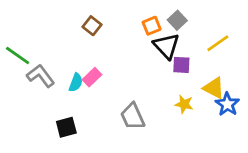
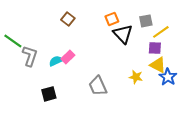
gray square: (177, 20) -> (146, 21), moved, turned 32
purple square: (181, 65) -> (155, 48), moved
gray L-shape: (41, 76) -> (30, 56), turned 55
cyan semicircle: (76, 83) -> (56, 61), turned -136

